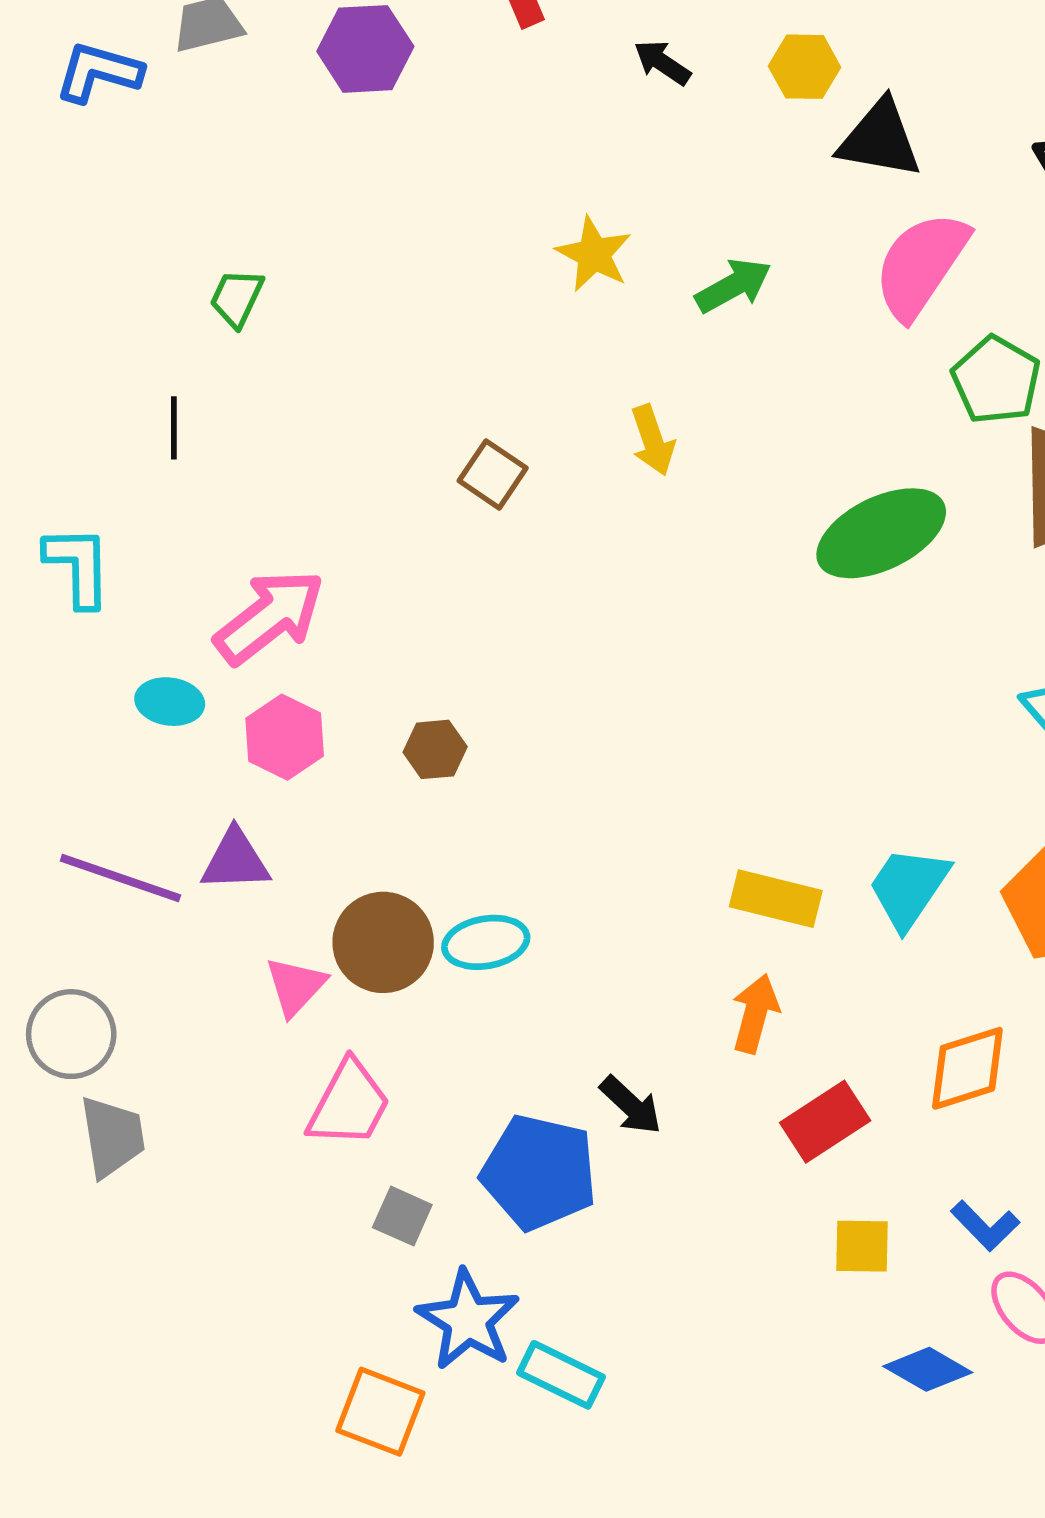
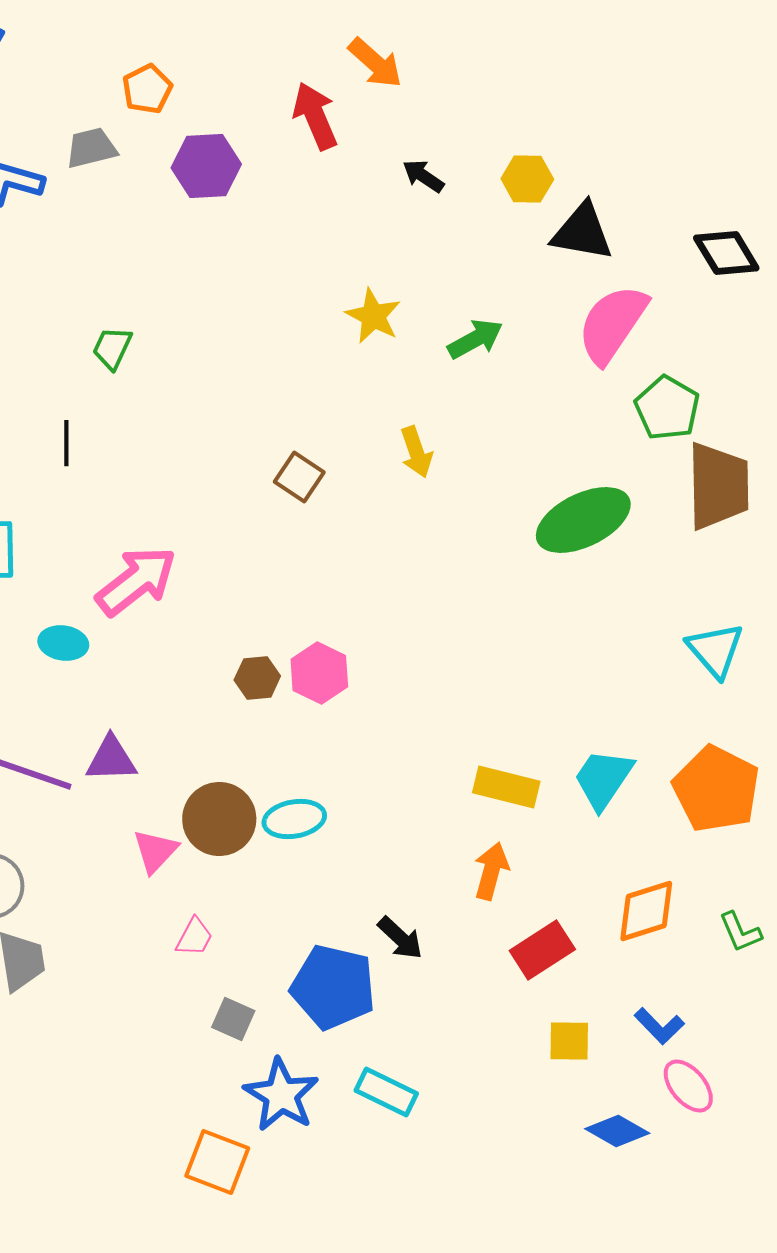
pink hexagon: (285, 737) -> (319, 673), moved
pink trapezoid: (349, 1104) -> (194, 937), size x0.6
cyan rectangle: (561, 1375) -> (386, 1092), moved

